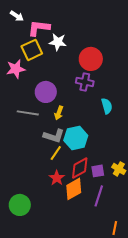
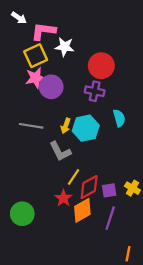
pink star: (16, 69) -> (36, 78), moved
purple circle: (46, 92) -> (51, 87), moved
gray L-shape: (54, 136) -> (60, 151), turned 45
cyan hexagon: (76, 138) -> (86, 128), moved
yellow line: (56, 153) -> (73, 177), moved
green circle: (20, 205) -> (22, 214), moved

